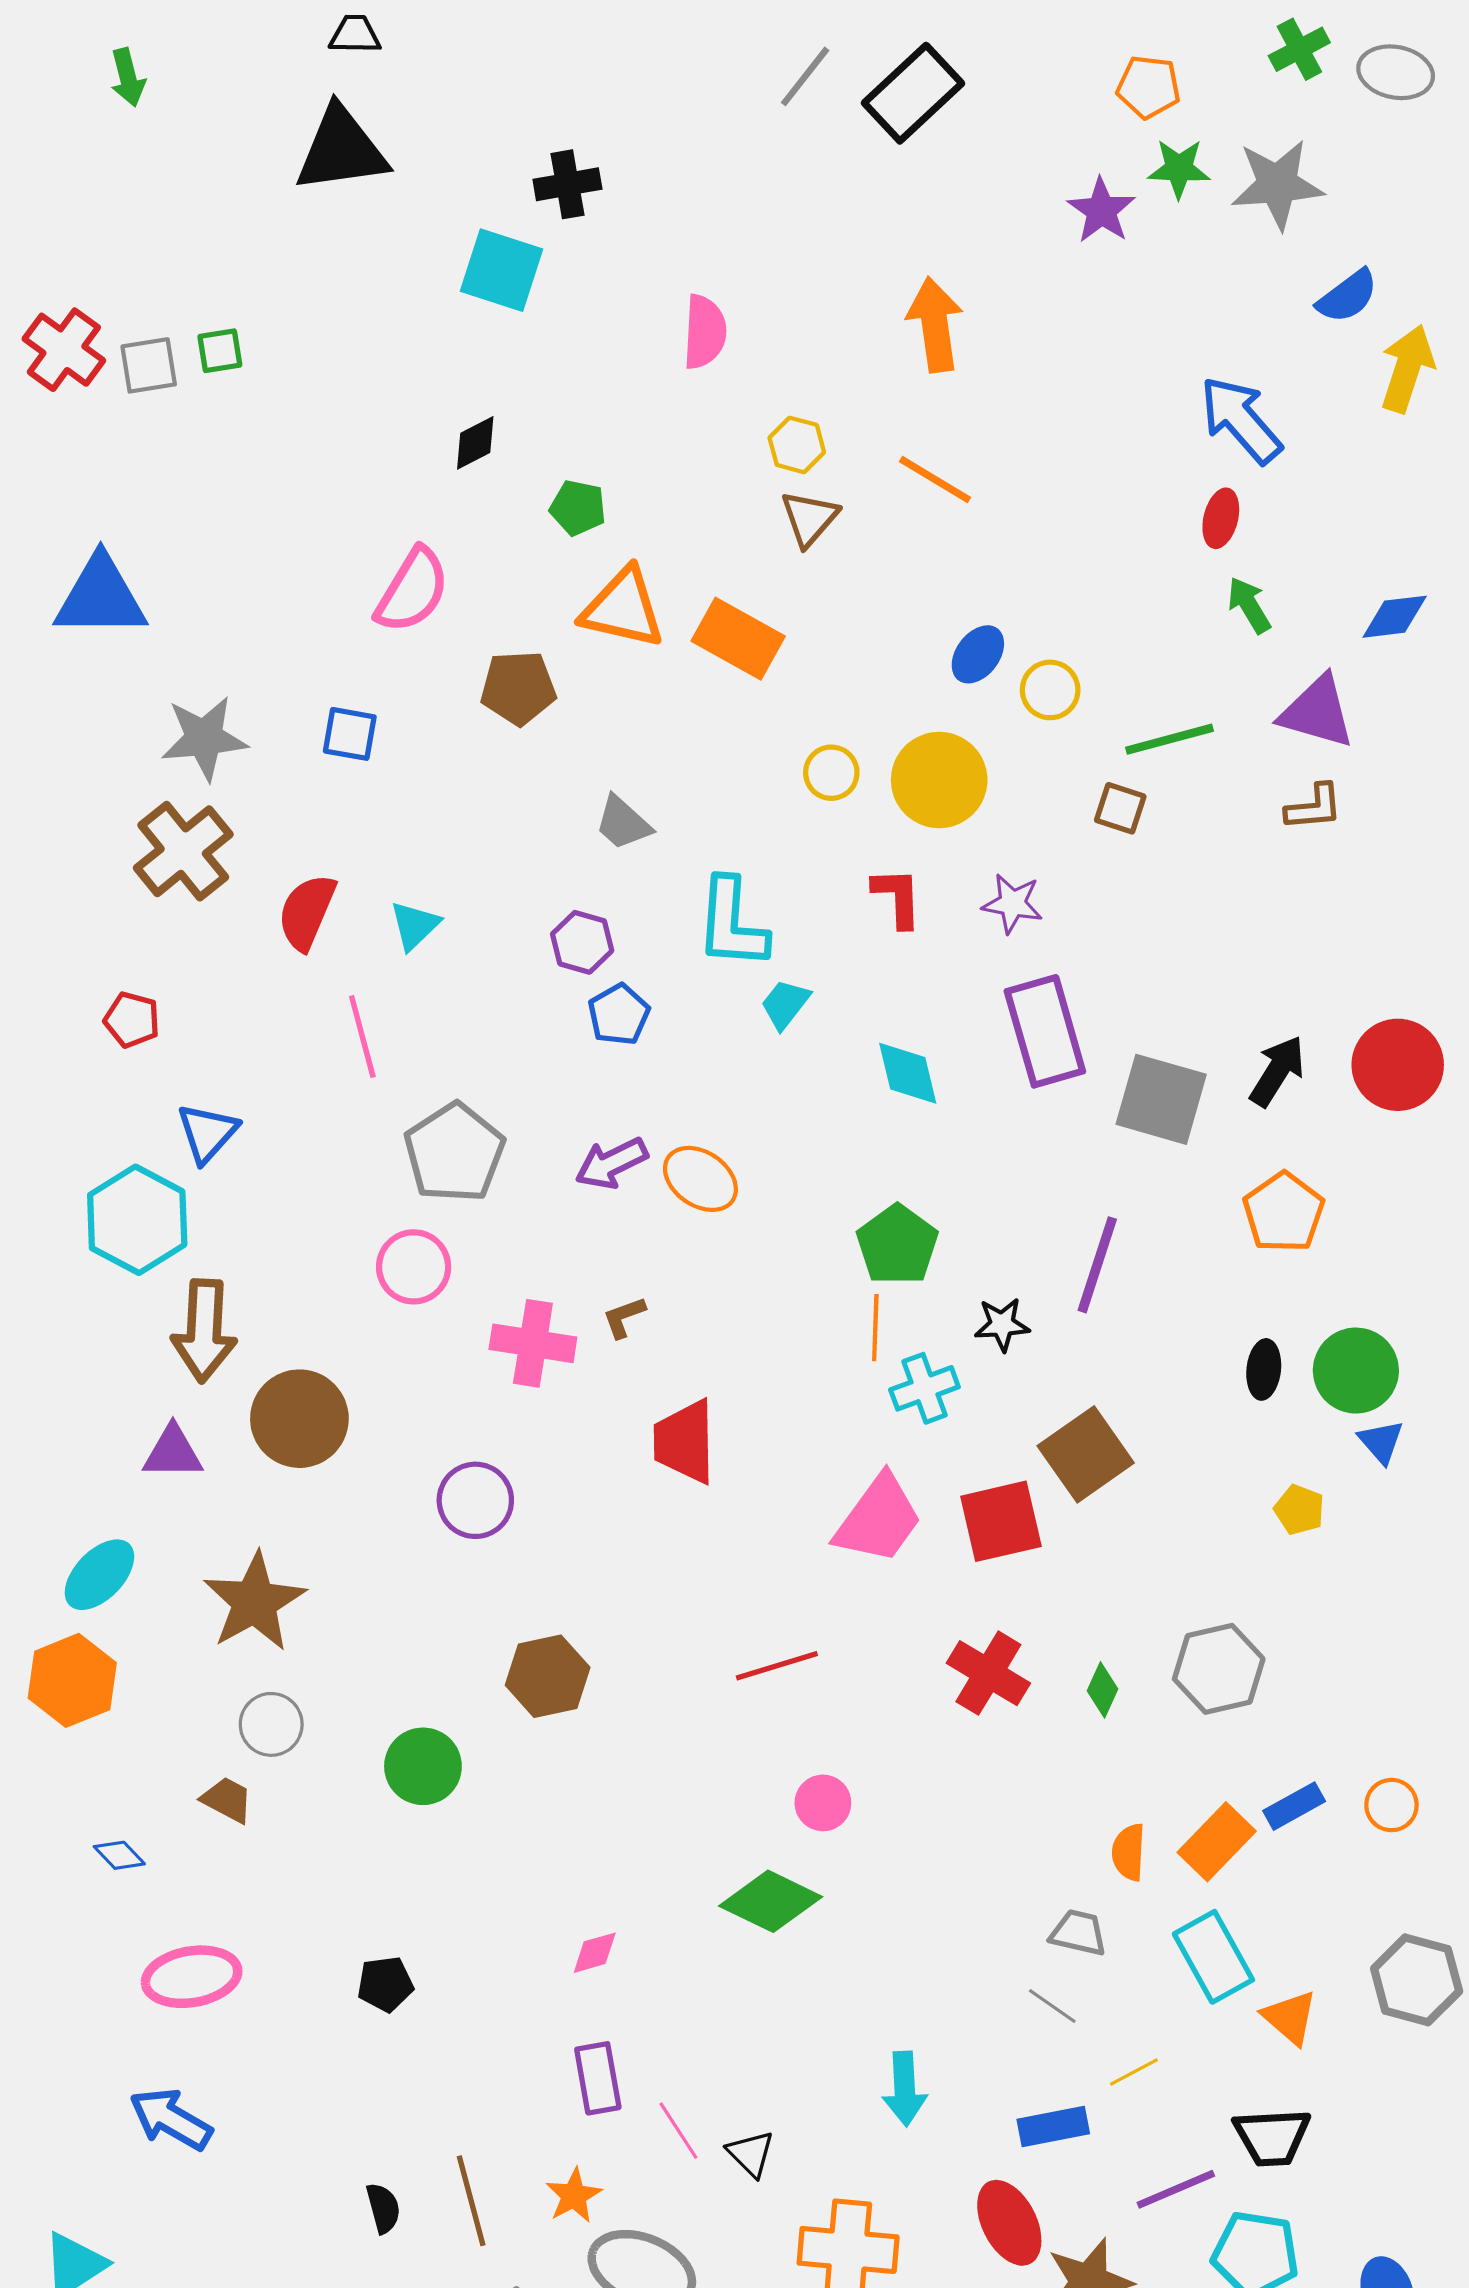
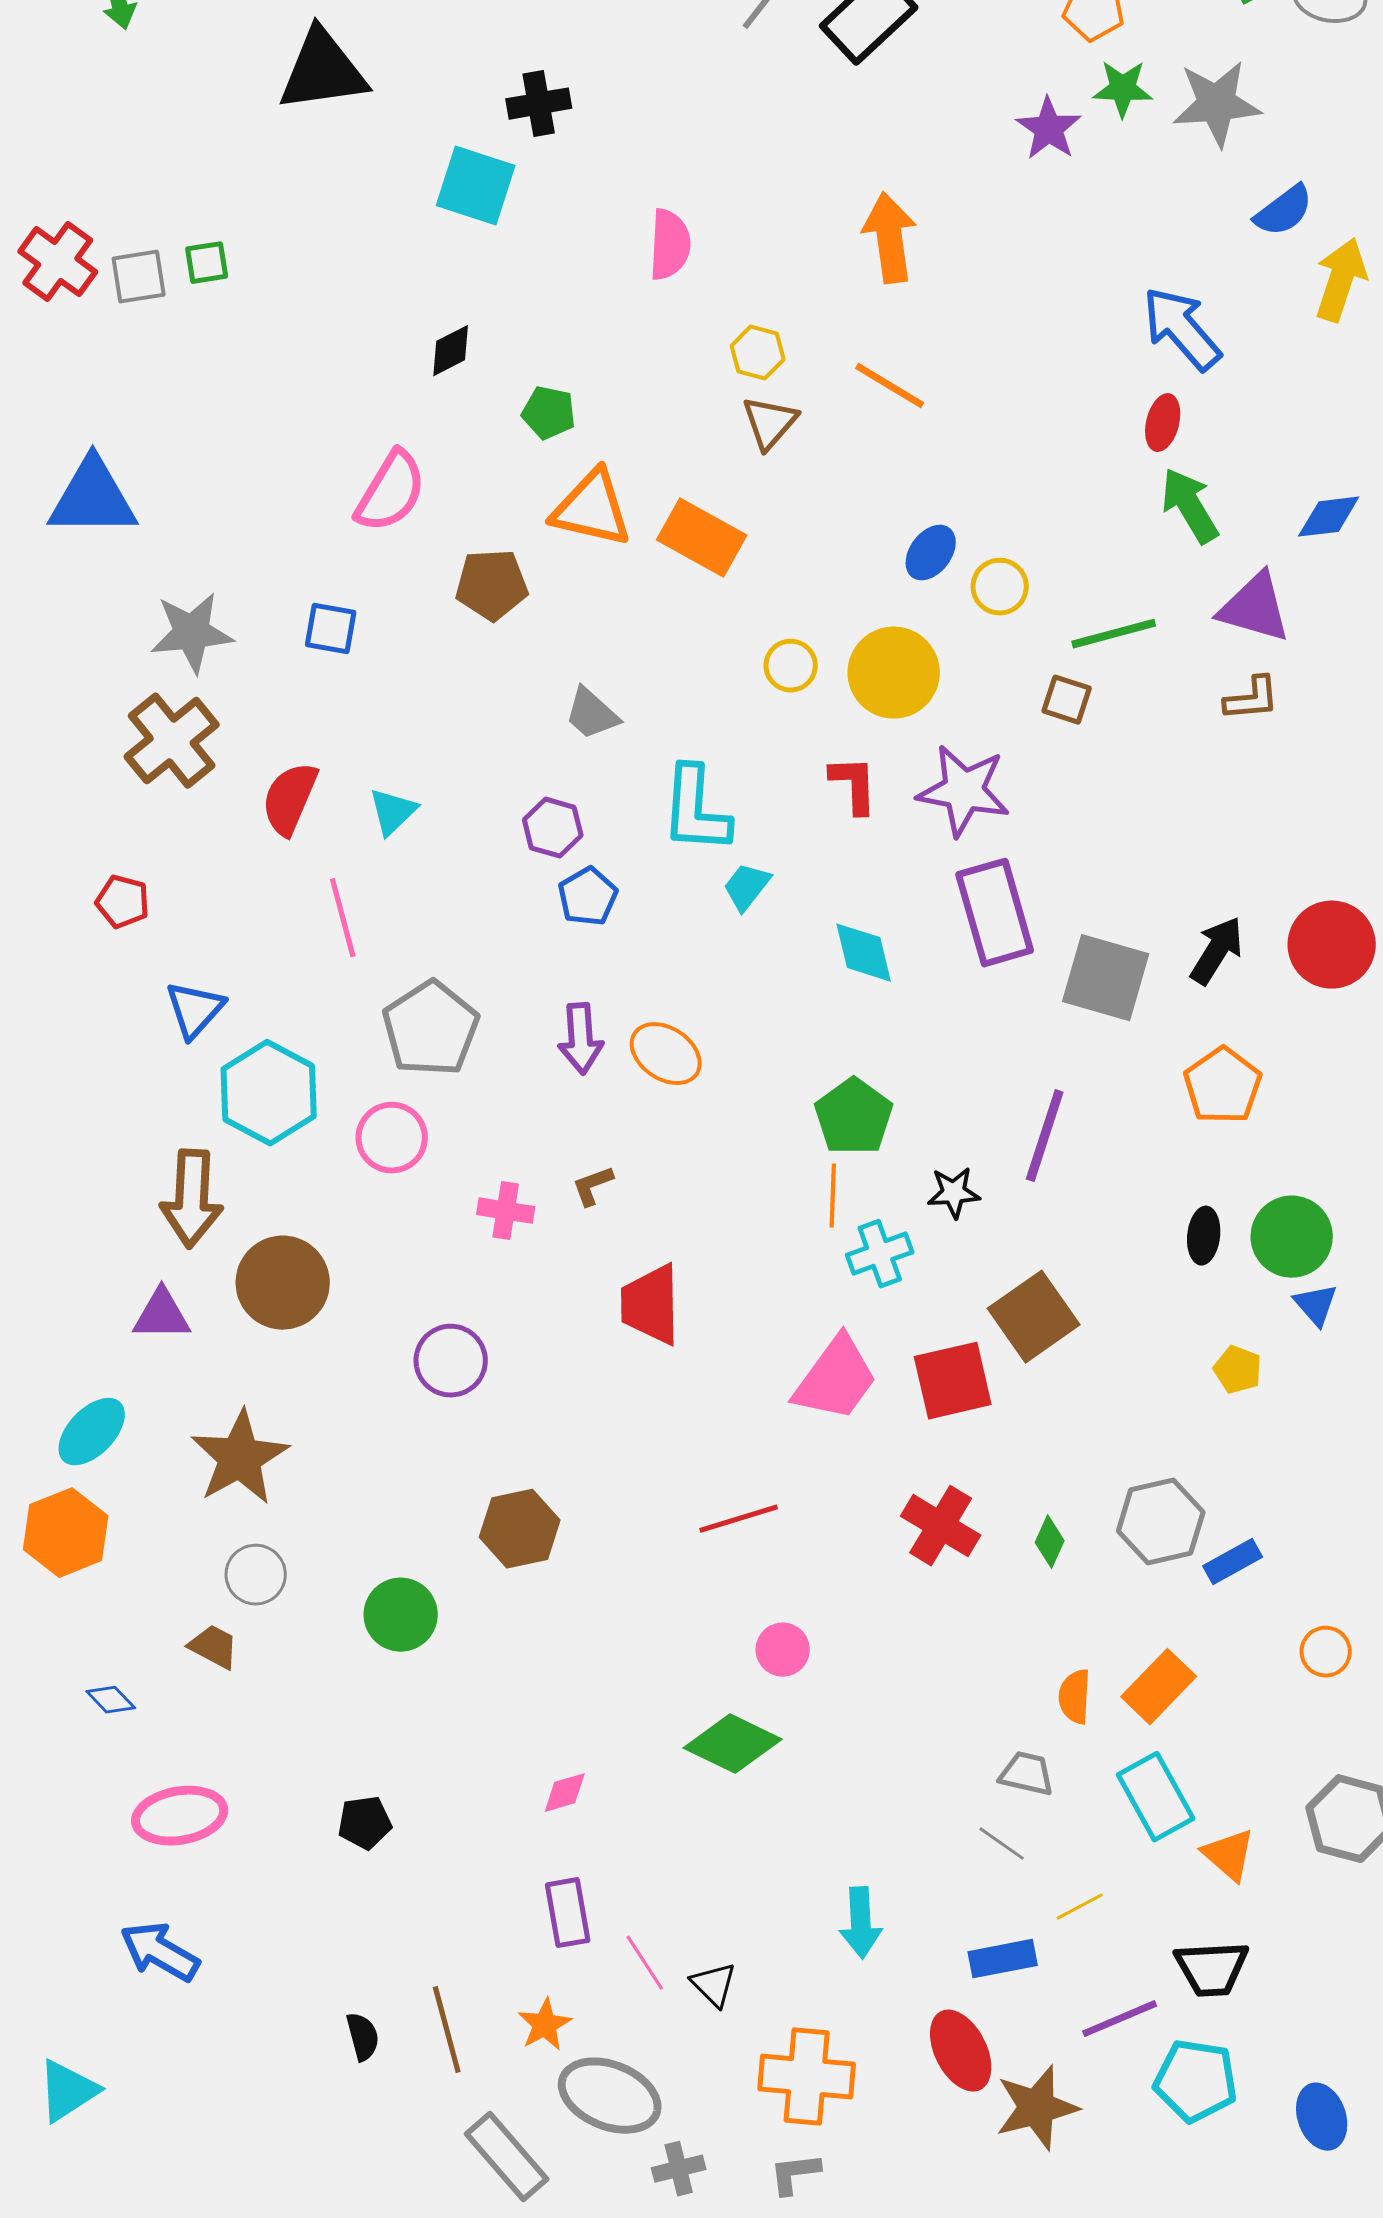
green arrow: (1249, 605) -> (1190, 506), size x1.4
purple star: (1012, 904) -> (964, 791), size x1.6
purple arrow: (611, 1163) -> (581, 1039), turned -68
cyan hexagon: (137, 1220) -> (269, 1093), moved
pink cross: (533, 1343) -> (506, 1211), size x0.7
blue rectangle: (1294, 1806) -> (1233, 1562), moved

